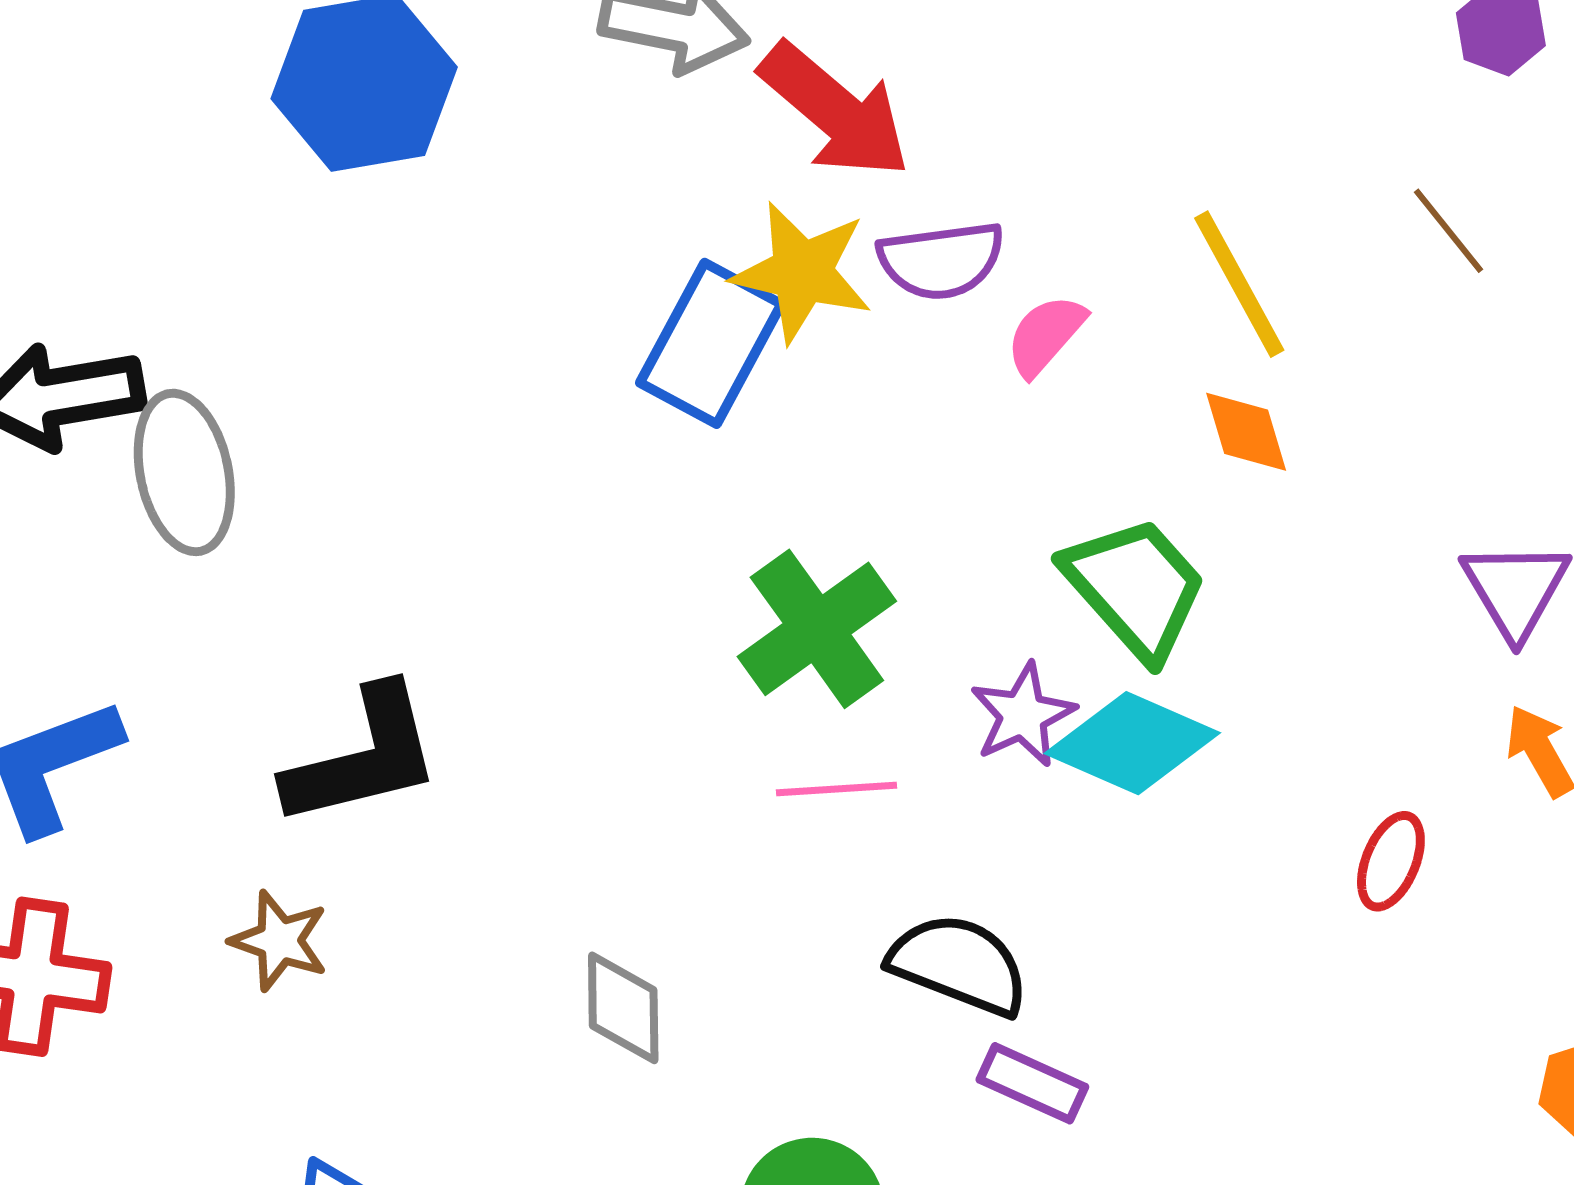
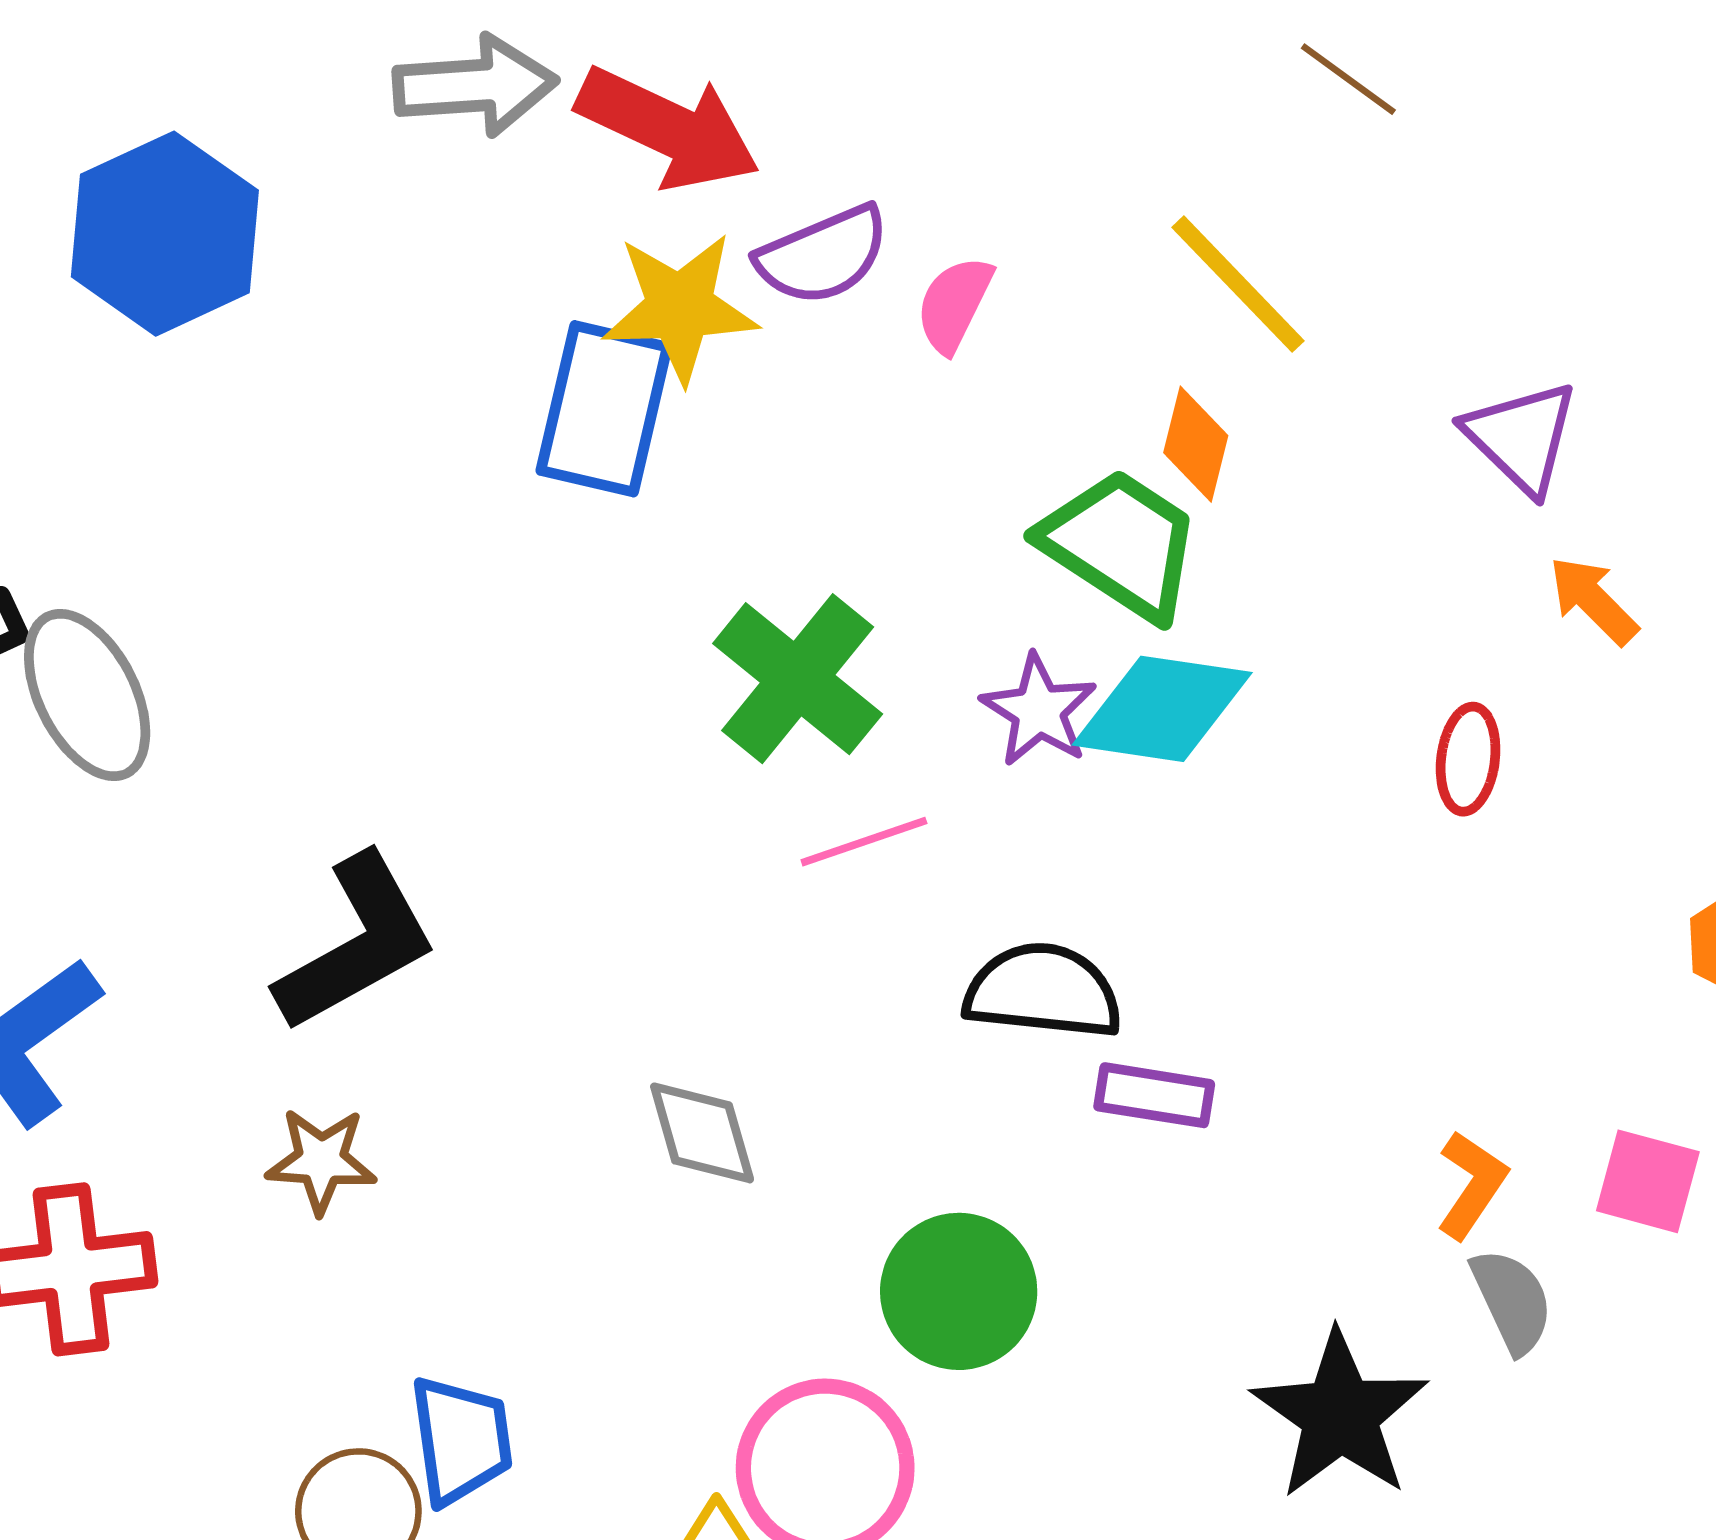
yellow line: (1239, 284) -> (1238, 284), moved
orange diamond: (1246, 432) -> (1196, 444), moved, turned 46

